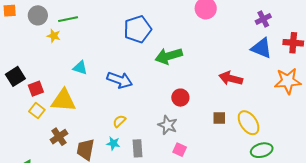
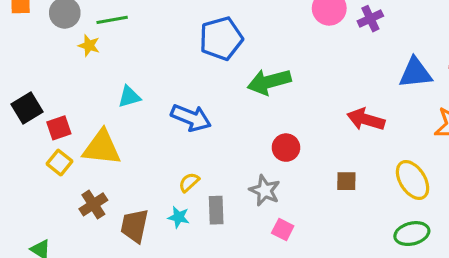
purple cross: (263, 19) -> (370, 19), moved
blue triangle: (261, 48) -> (415, 73), turned -30
cyan triangle: (80, 68) -> (129, 97), turned -35
yellow ellipse: (249, 123) -> (413, 180), moved
gray rectangle: (138, 148) -> (216, 210), moved

